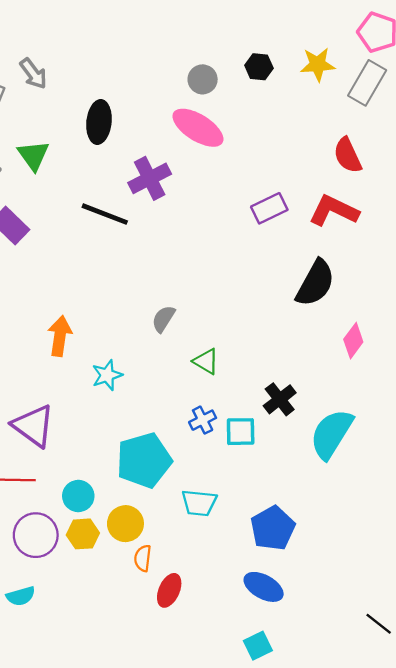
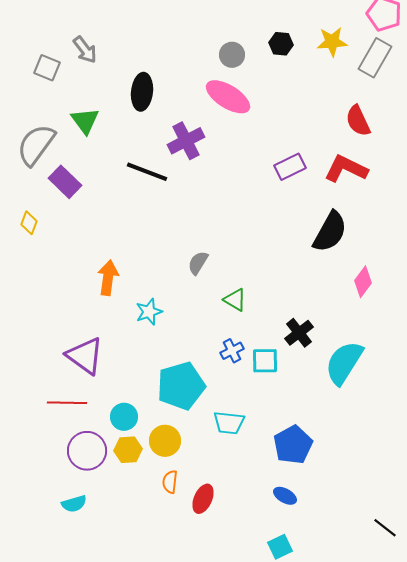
orange semicircle: (143, 558) -> (170, 482), moved
blue ellipse: (264, 587) -> (285, 496), size x0.7

